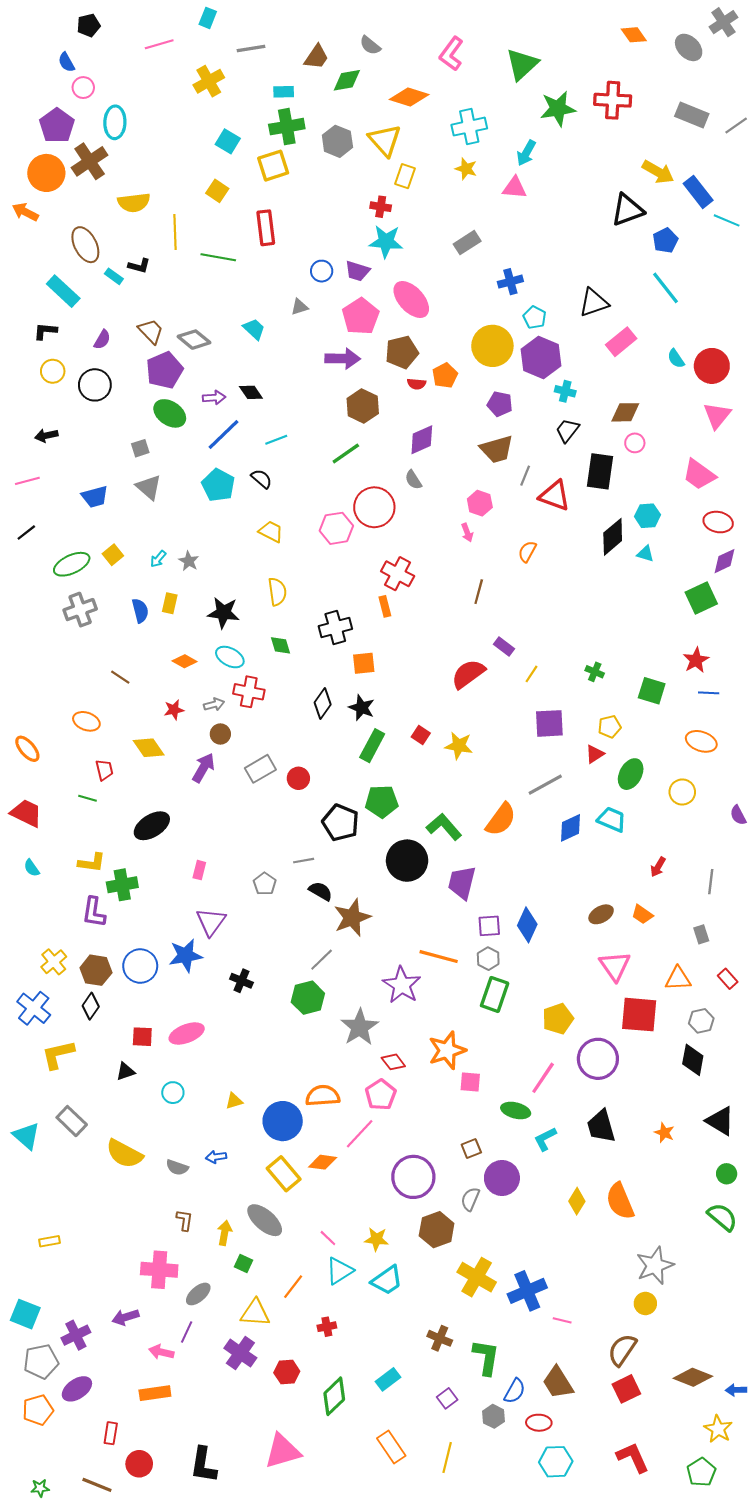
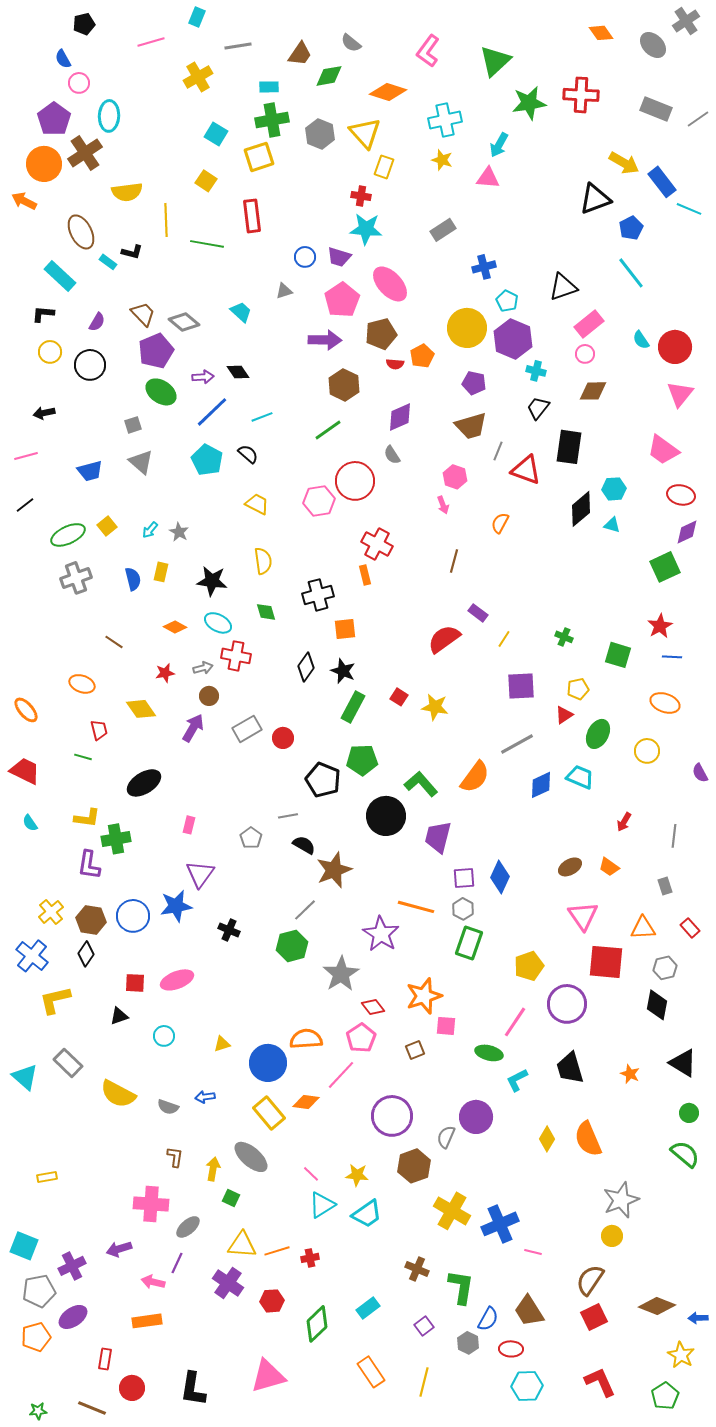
pink circle: (635, 443) -> (585, 354), moved
brown square: (471, 1148) -> (415, 1050), moved
orange line: (293, 1287) -> (277, 1251), moved, turned 35

